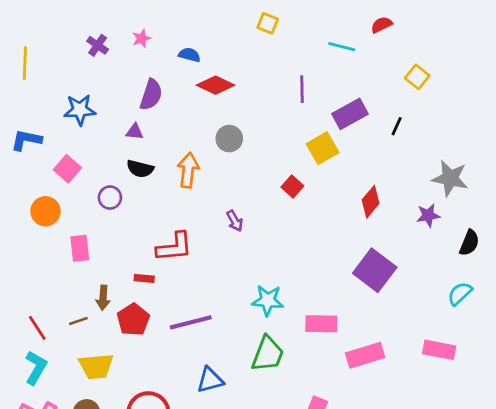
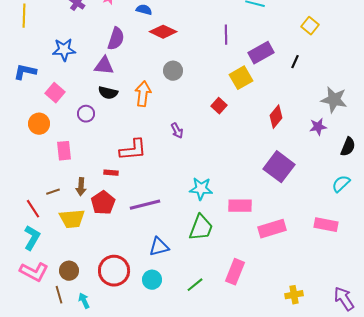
purple triangle: (135, 132) -> (104, 66), size x1.5
brown line: (78, 321) -> (53, 192), moved
yellow trapezoid: (96, 366) -> (72, 219), moved

